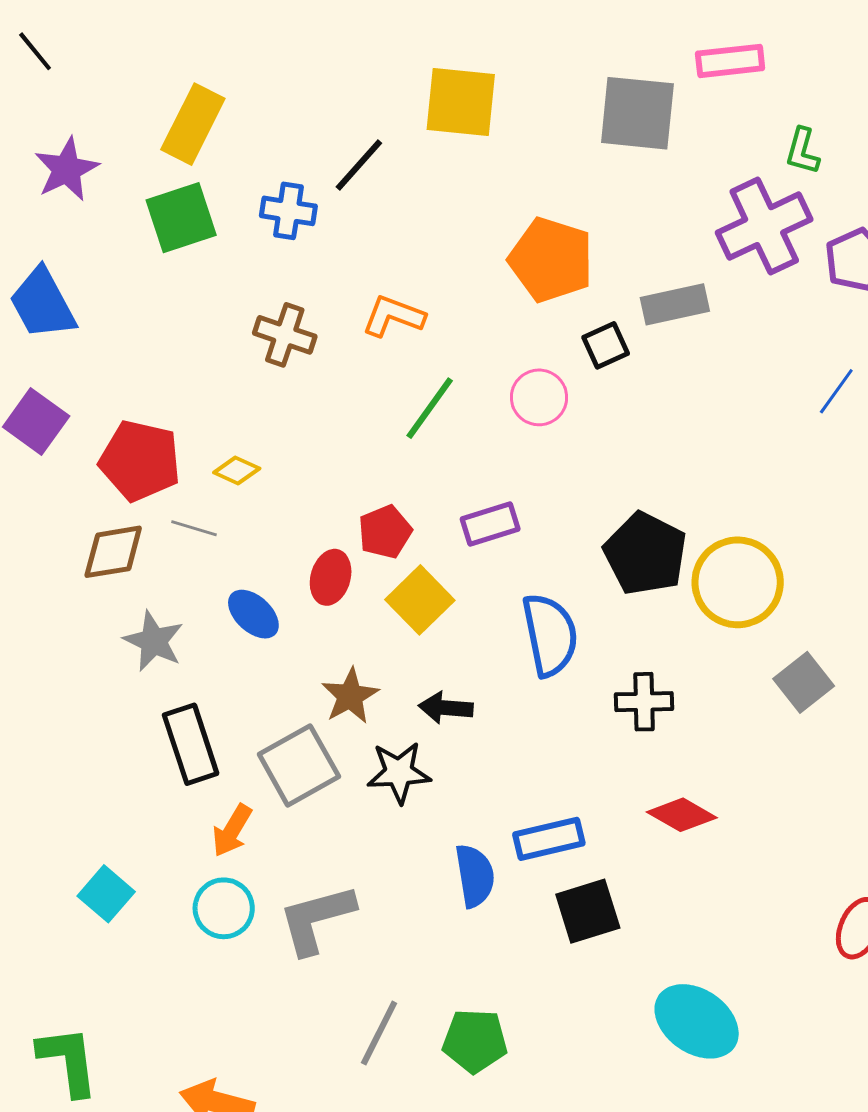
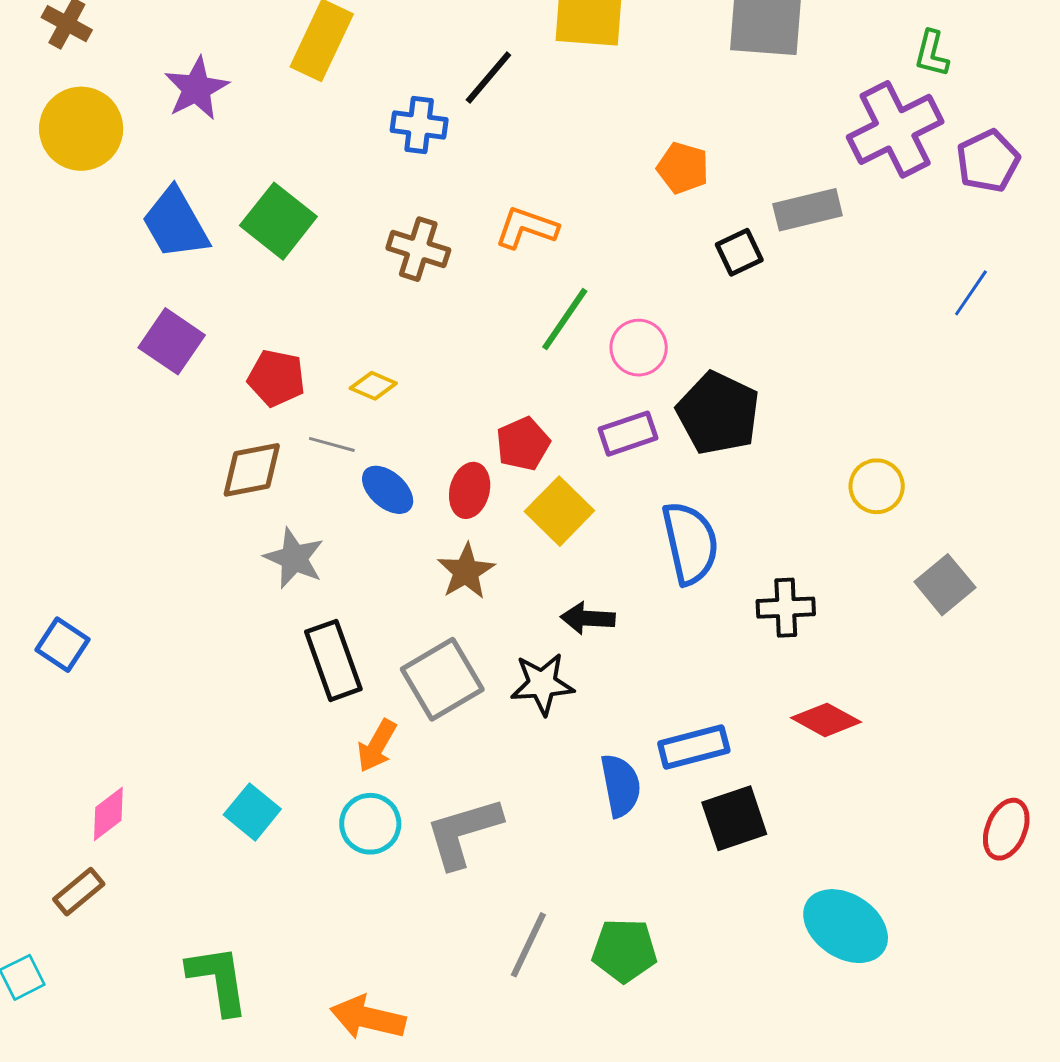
green square: (181, 218) -> (278, 221), moved, turned -32
orange pentagon: (551, 260) -> (683, 168), size x0.6
pink circle: (539, 397) -> (639, 348), moved
red pentagon: (140, 461) -> (276, 378), size x0.7
black pentagon: (645, 554) -> (718, 413), moved
yellow circle: (738, 582) -> (877, 486), size x0.6
blue ellipse: (253, 614) -> (388, 490), moved
brown star: (350, 696) -> (466, 571), moved

